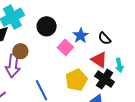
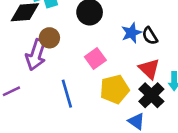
black semicircle: (105, 38) -> (150, 36), moved
pink square: (65, 47) -> (95, 59), moved

